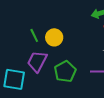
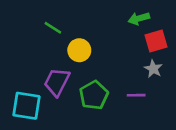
green line: (34, 35) -> (53, 28), moved, turned -32

